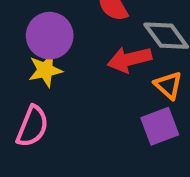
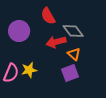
yellow star: (45, 70) -> (29, 70), moved

